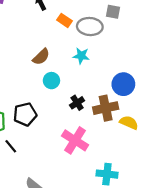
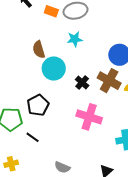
brown semicircle: (41, 57) -> (39, 49), turned 132
cyan circle: (51, 81) -> (54, 69), size x1.5
brown cross: (106, 108) -> (109, 81), turned -35

